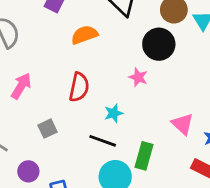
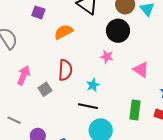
pink triangle: (182, 124) -> (141, 70), moved
gray square: (48, 129) -> (45, 89), moved
green rectangle: (144, 156) -> (135, 110), moved

